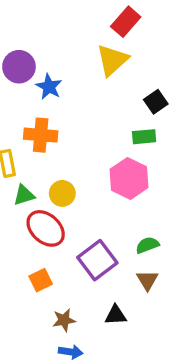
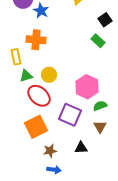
green rectangle: (144, 137) -> (98, 41), turned 48
pink hexagon: (129, 178) -> (87, 87), moved
purple square: (97, 260) -> (70, 115), turned -30
orange square: (41, 280) -> (36, 127), size x1.6

